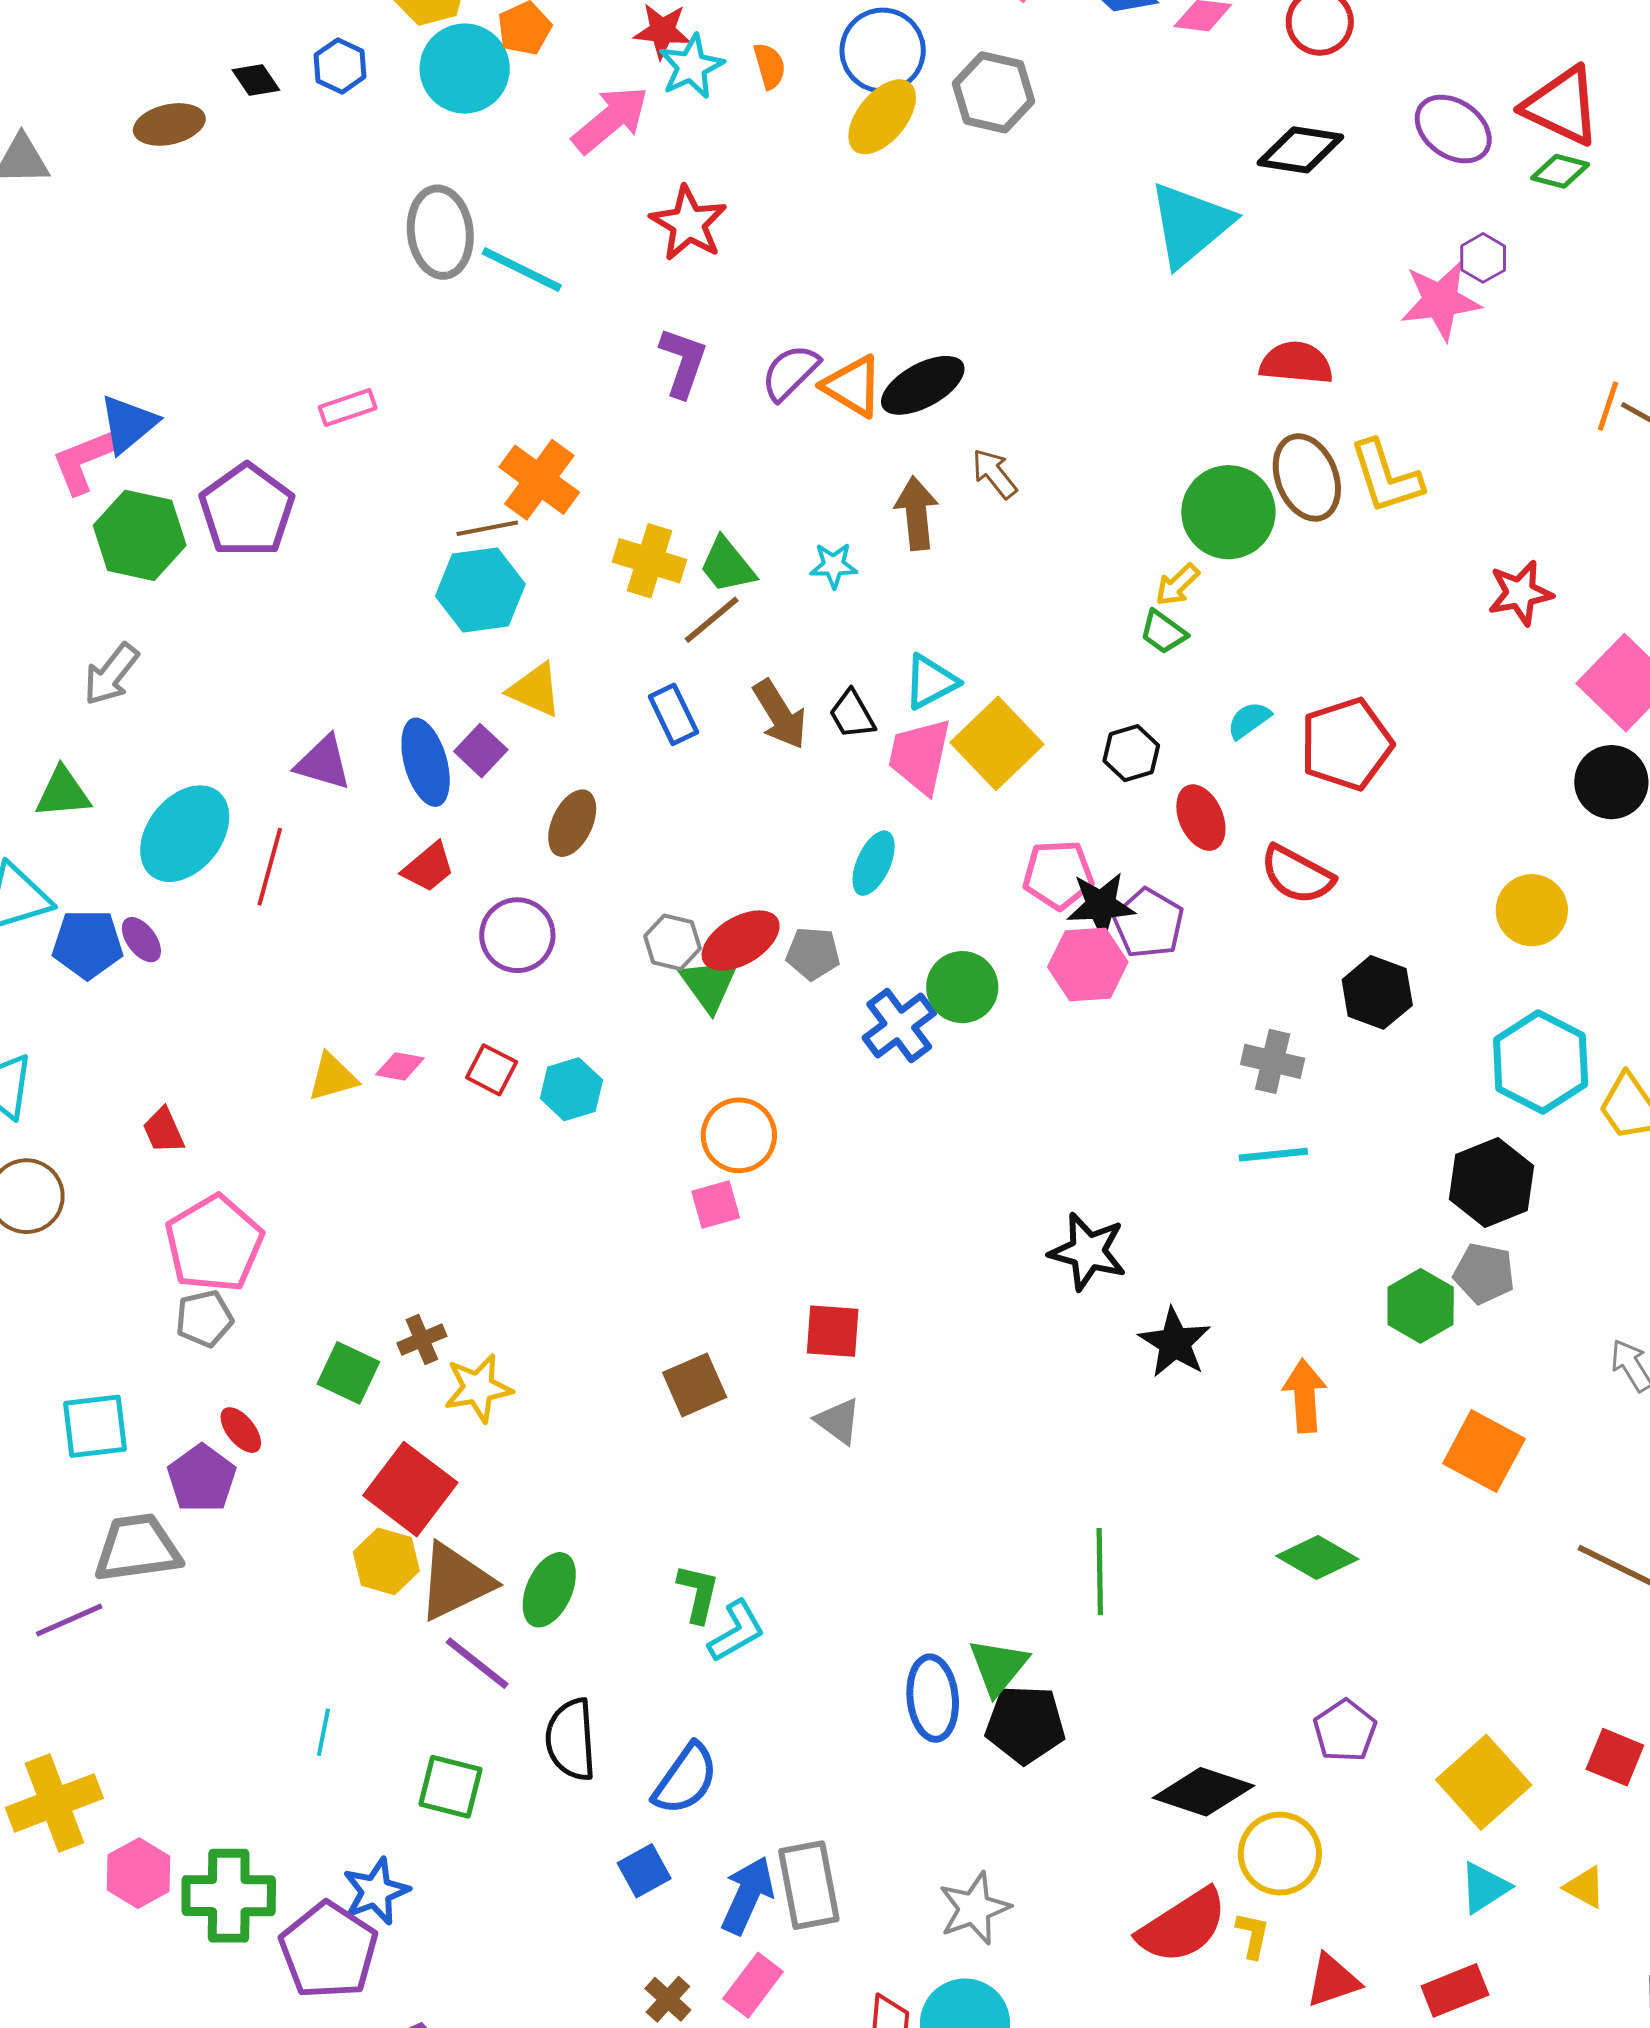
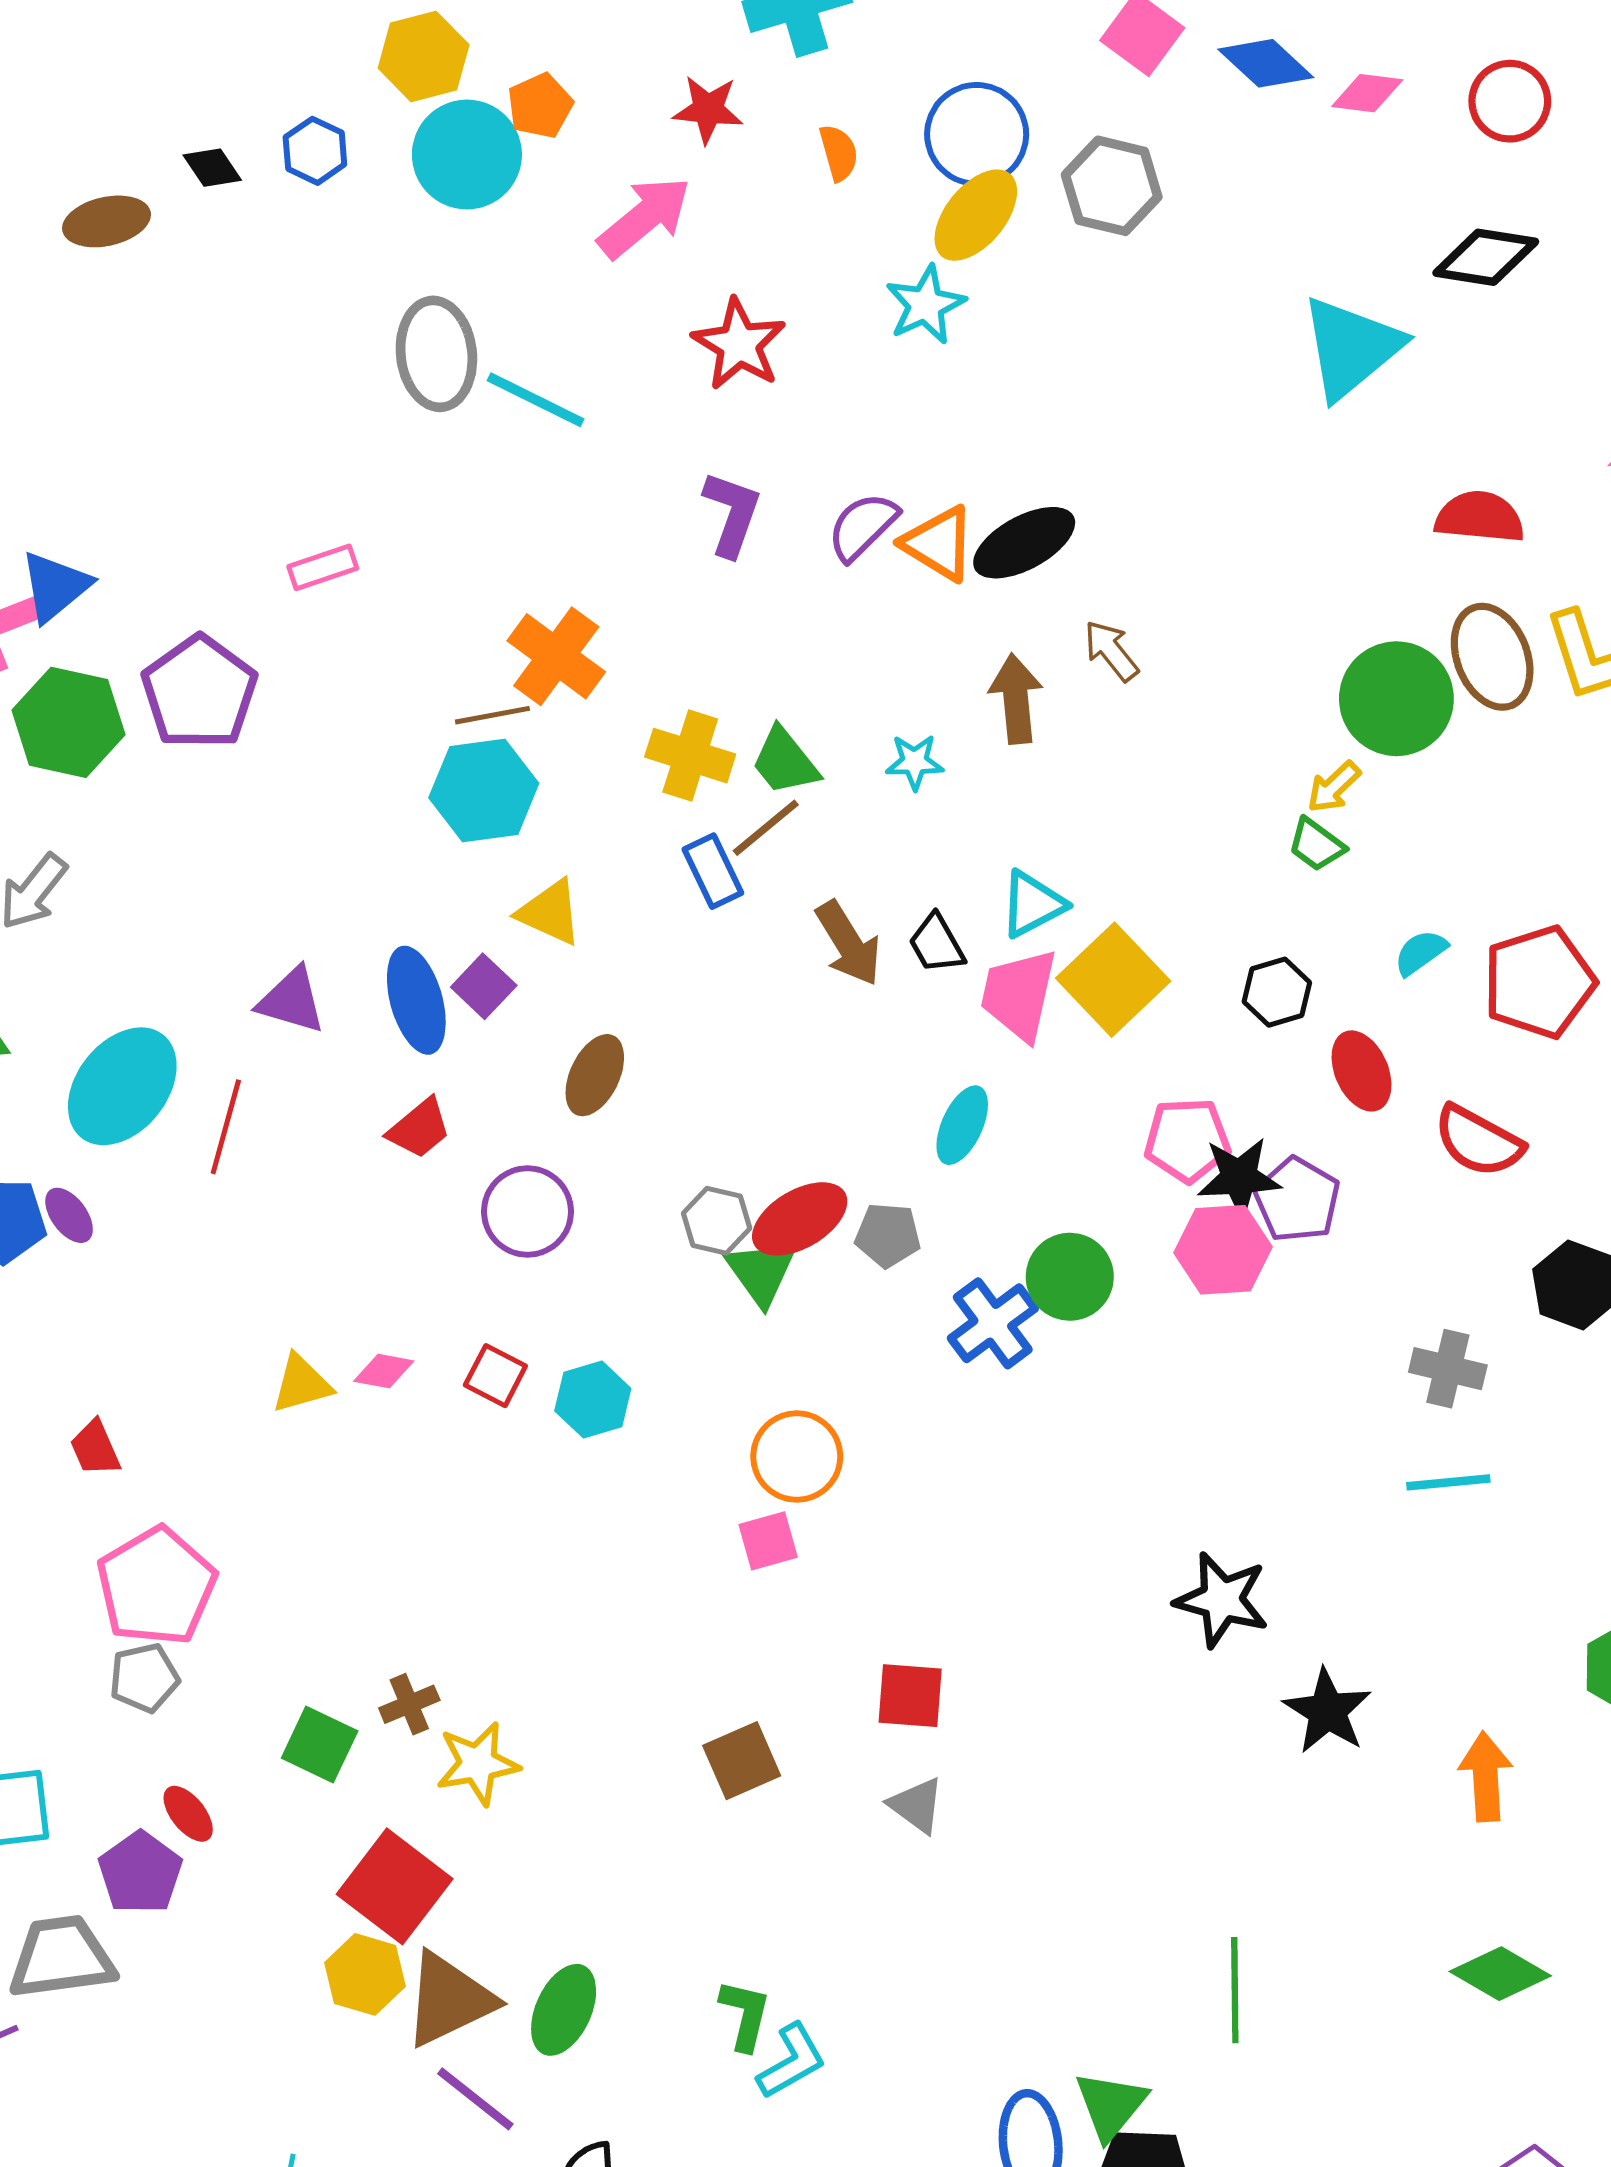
cyan star: (691, 67) -> (926, 305), moved
blue rectangle: (673, 714) -> (713, 871), moved

